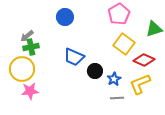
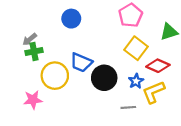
yellow circle: (22, 69) -> (55, 76), moved
black circle: (95, 71) -> (104, 78), size x1.5
blue star: (114, 79) -> (136, 81), moved

